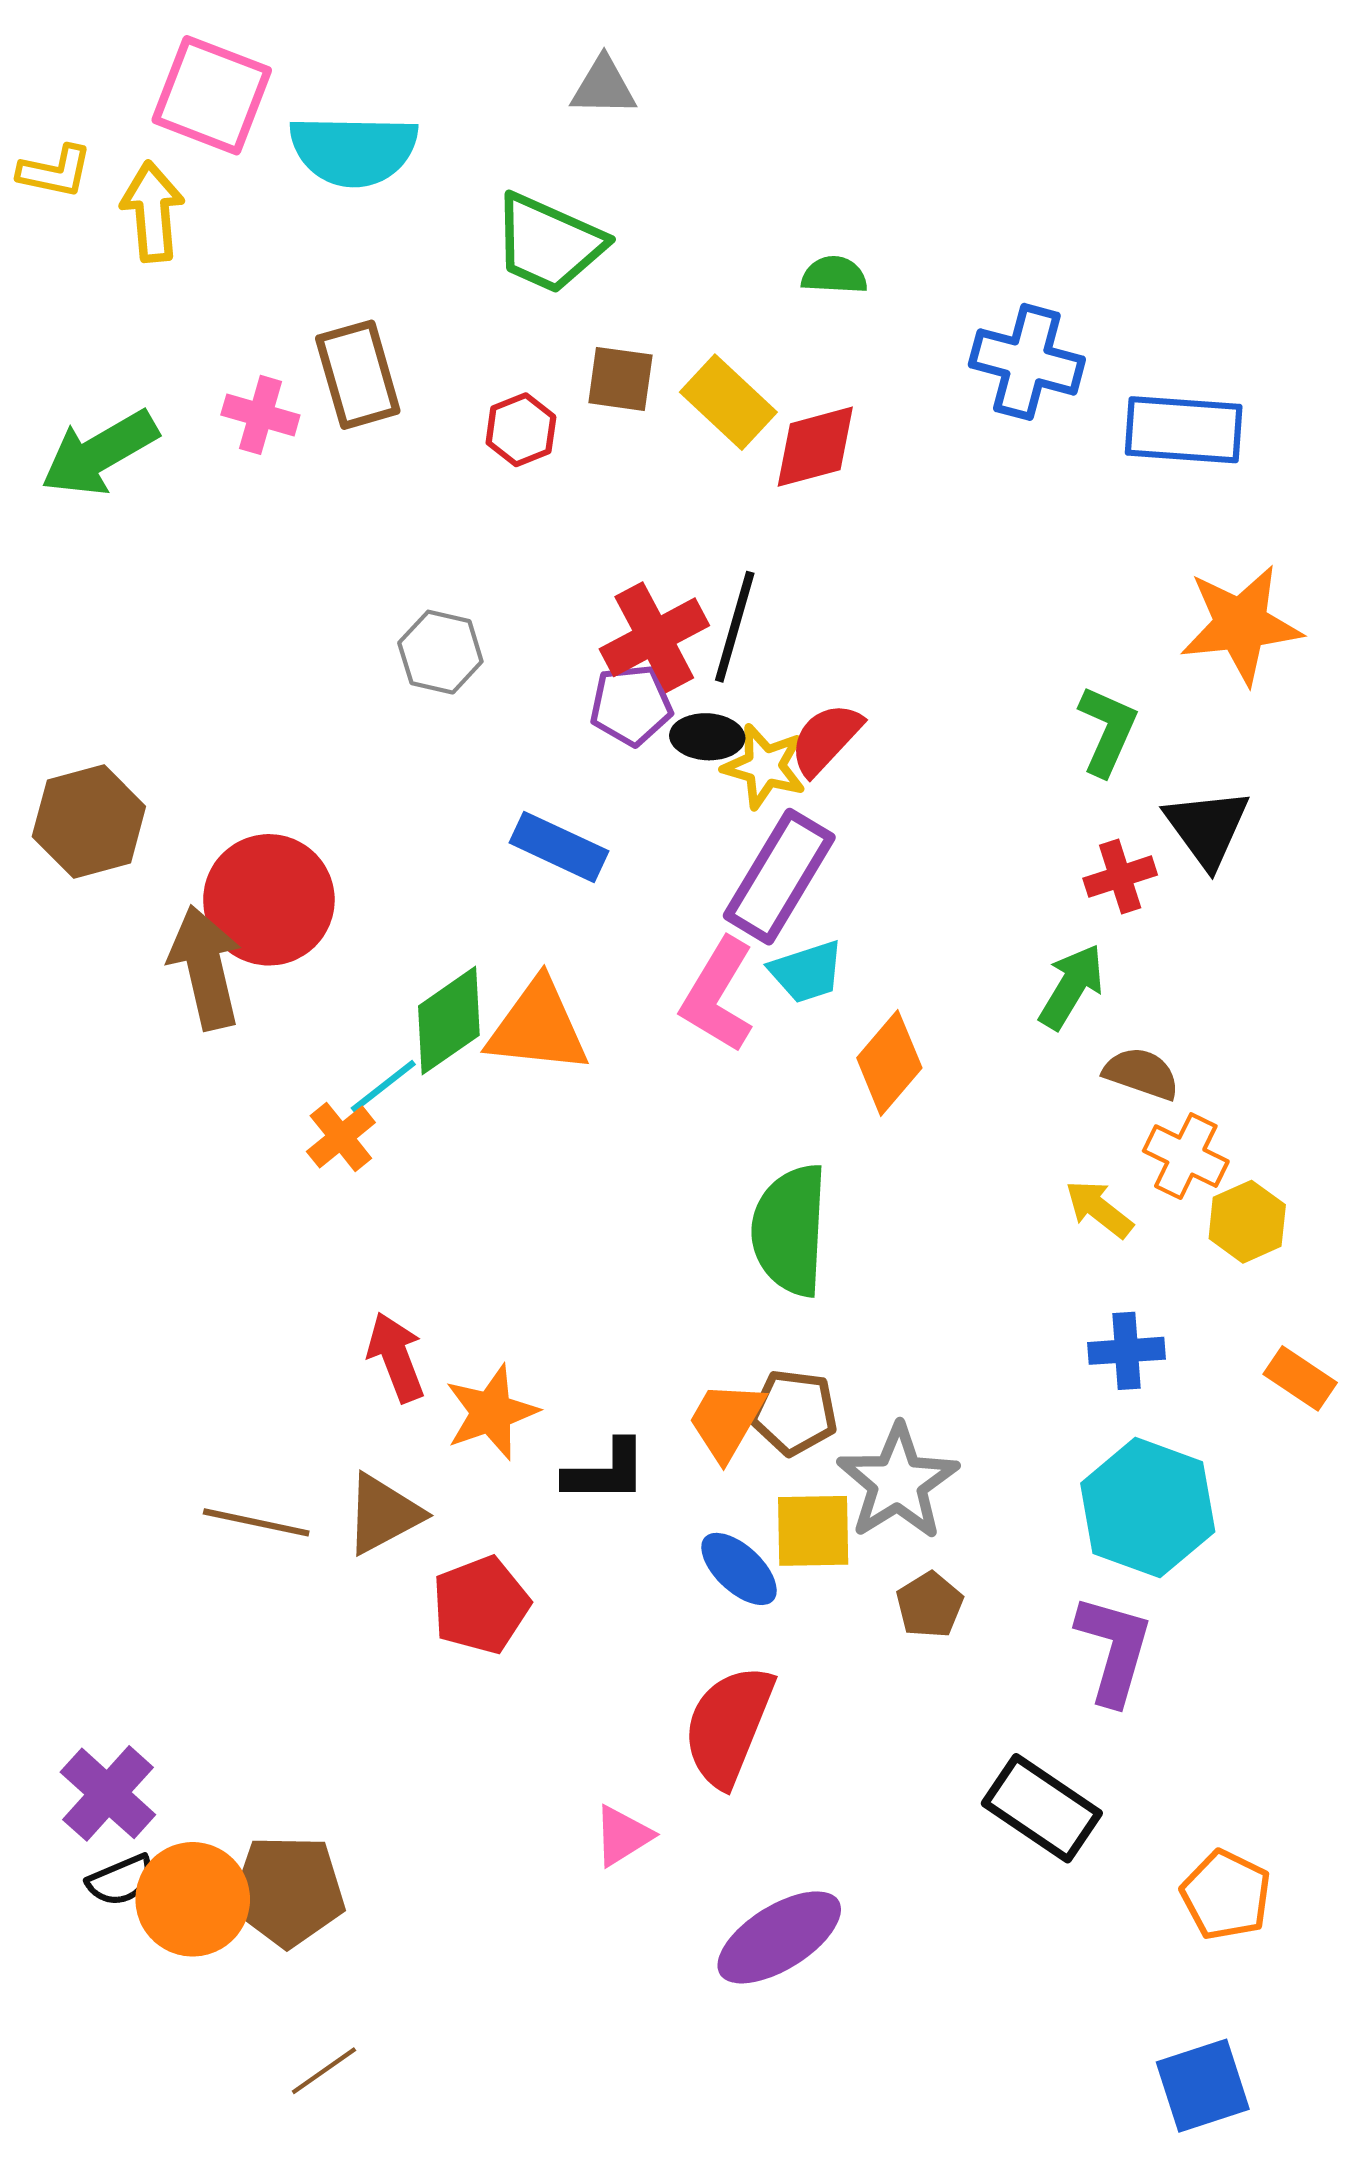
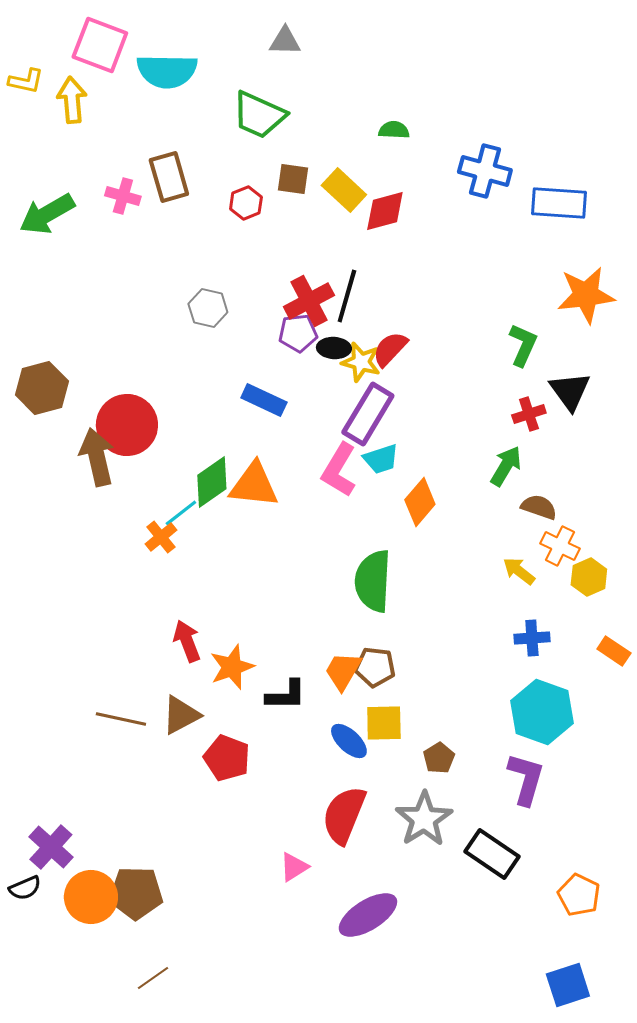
gray star: (898, 1482) -> (424, 819), moved
red pentagon: (481, 1605) -> (227, 758), turned -30
black semicircle: (121, 1880) -> (25, 888), moved

